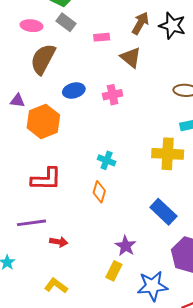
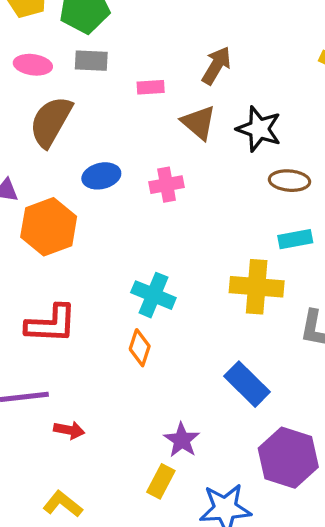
gray rectangle: (66, 22) -> (91, 61), turned -36
black star: (172, 26) -> (259, 129), moved
cyan cross: (107, 160) -> (153, 295), size x1.4

